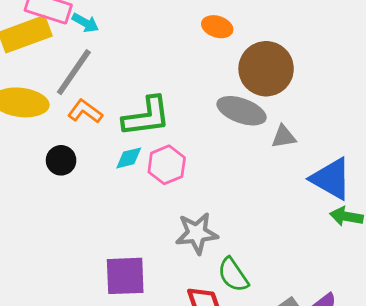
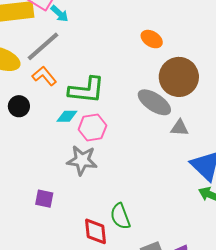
gray star: (197, 233) -> (82, 160), moved
purple square: (125, 276) -> (44, 199), size x0.6

